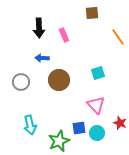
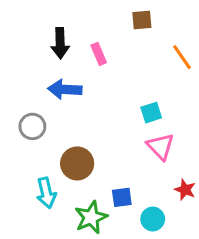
blue arrow: (42, 58) -> (65, 89), size x1.5
brown circle: (59, 80) -> (77, 163), moved
pink triangle: (96, 105) -> (160, 146), moved
cyan circle: (97, 133) -> (153, 219), moved

